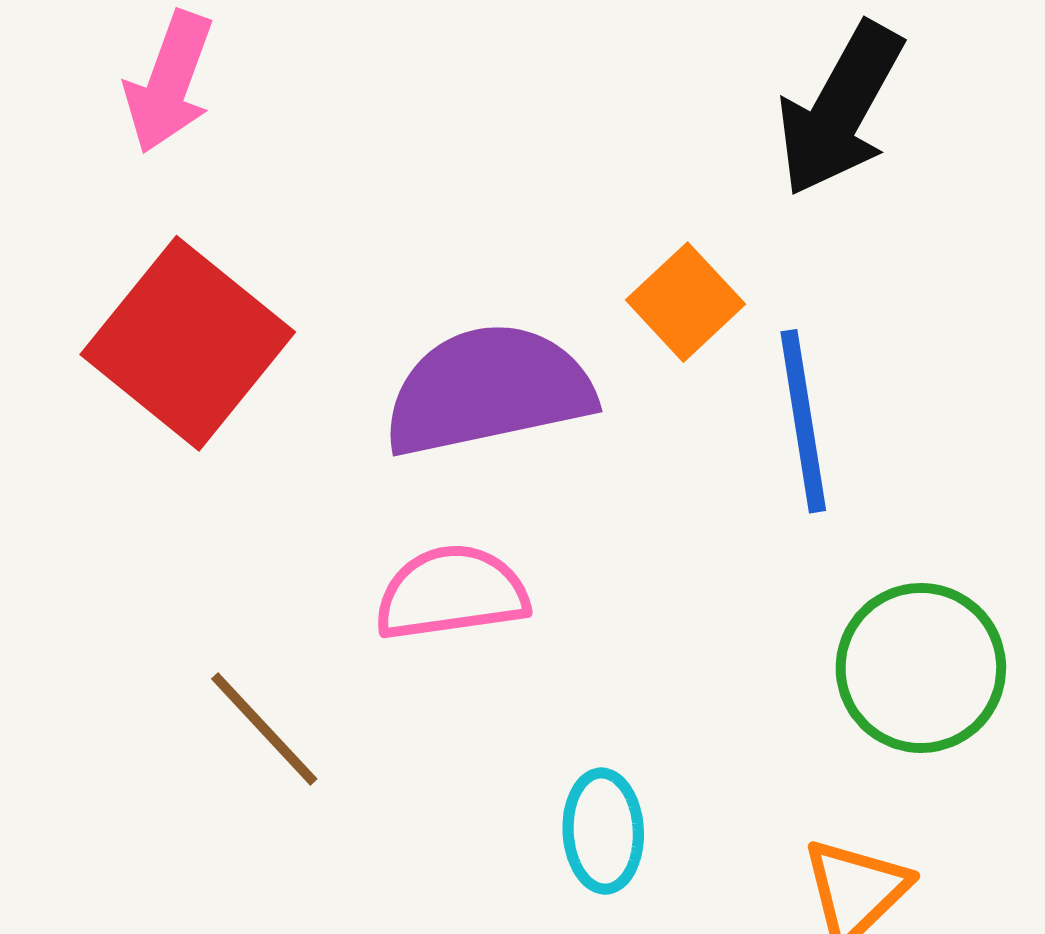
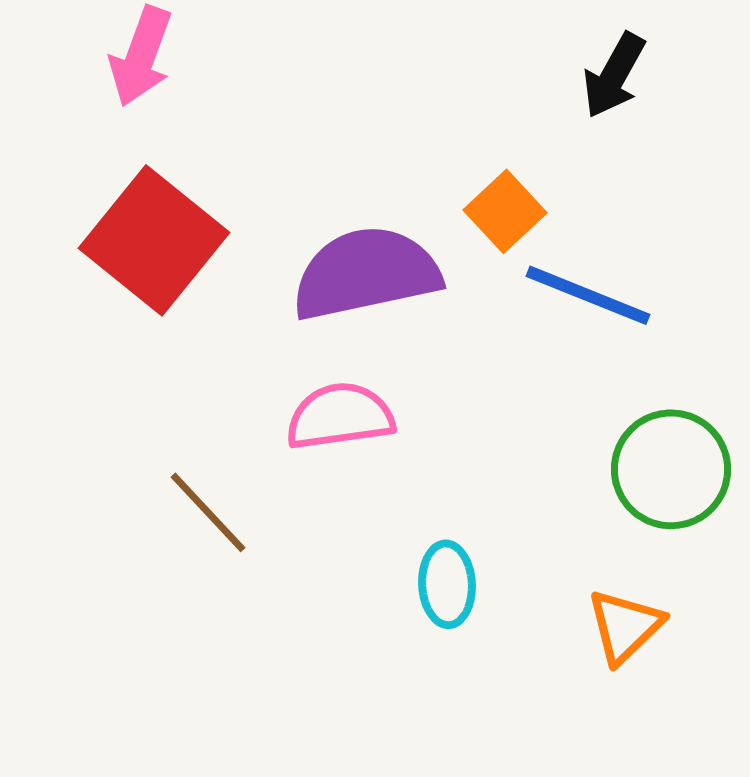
black arrow: (840, 109) -> (614, 75), size x0.7
blue line: (803, 421) -> (588, 295), turned -59

